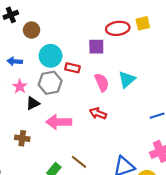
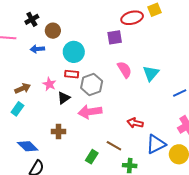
blue arrow: (15, 61) -> (37, 49), moved
red rectangle: (72, 68) -> (72, 74), moved
cyan triangle: (127, 79) -> (151, 73), moved
gray hexagon: (50, 83) -> (92, 84), moved
red arrow: (98, 113) -> (135, 123), moved

